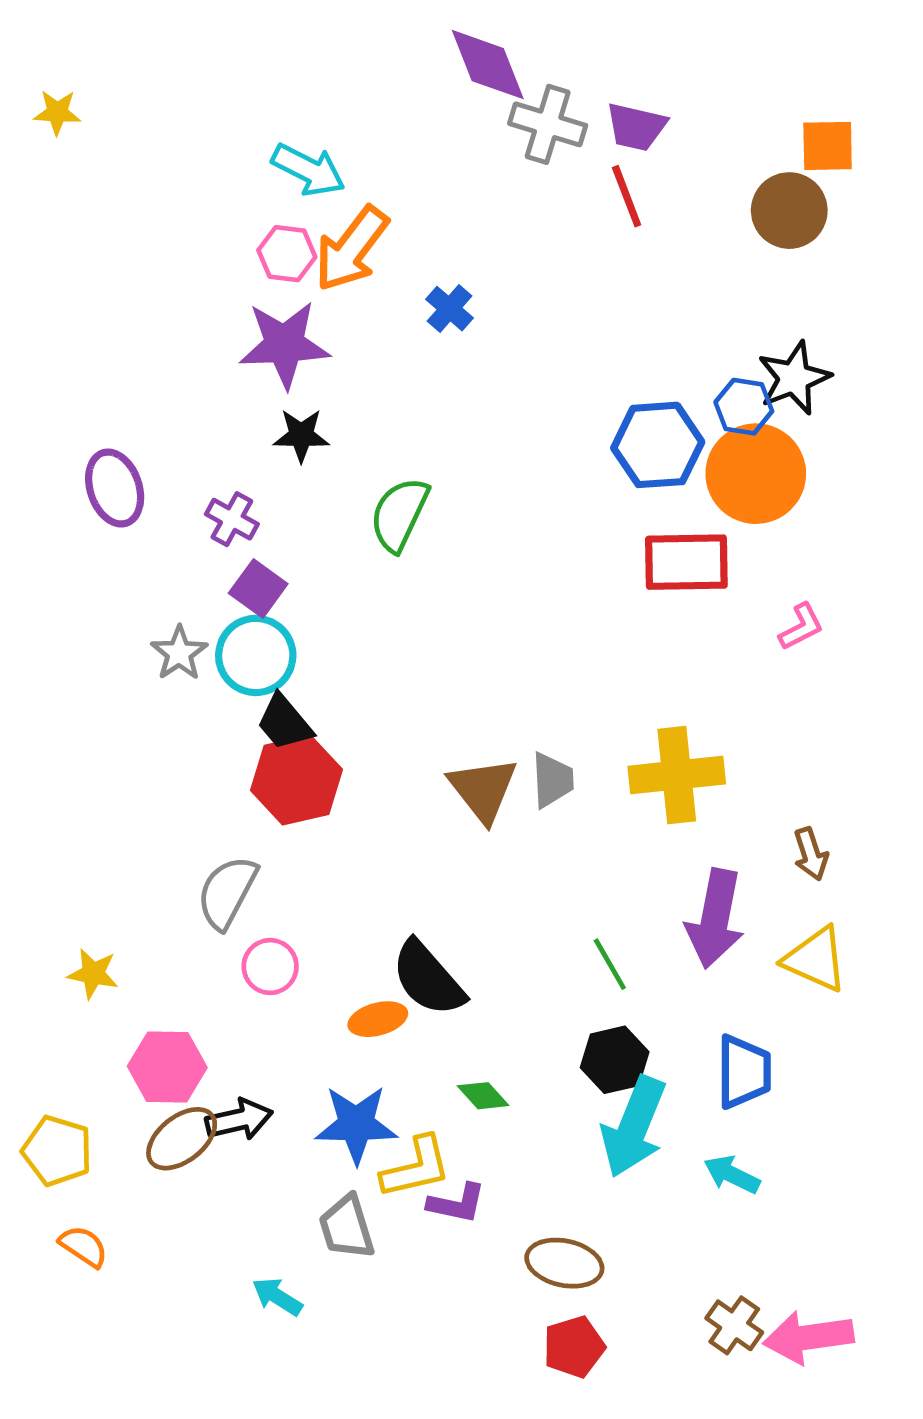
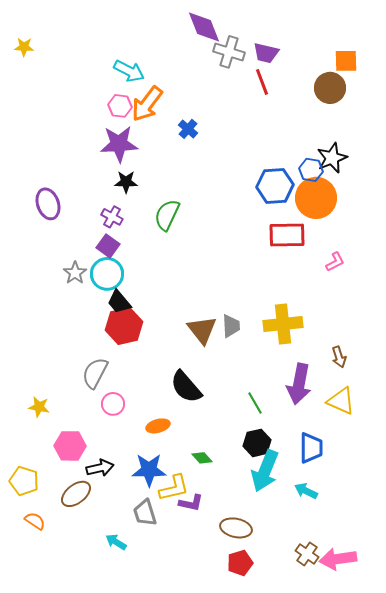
purple cross: (232, 519) -> (112, 217), moved
black semicircle: (428, 978) -> (186, 387), moved
brown ellipse: (182, 1139) -> (76, 494), moved

